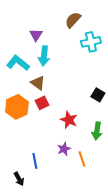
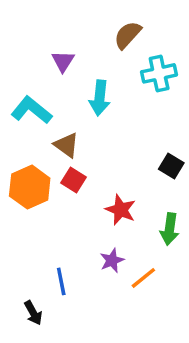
cyan arrow: (44, 56) -> (100, 98), moved
red square: (42, 103) -> (73, 180), turned -32
orange line: (82, 159) -> (143, 278), turned 70

